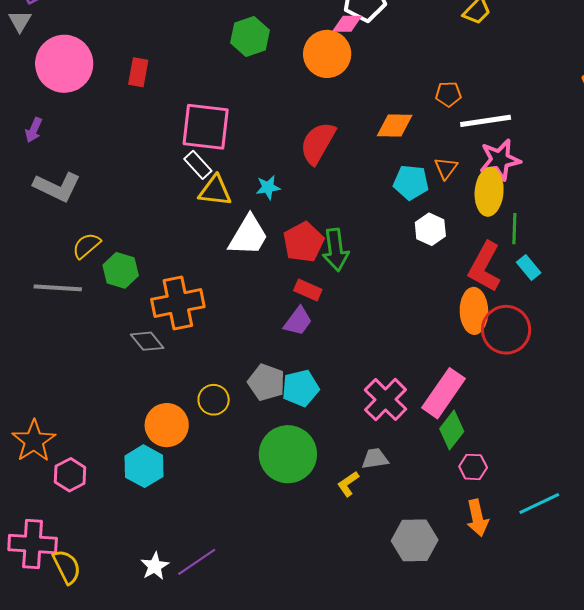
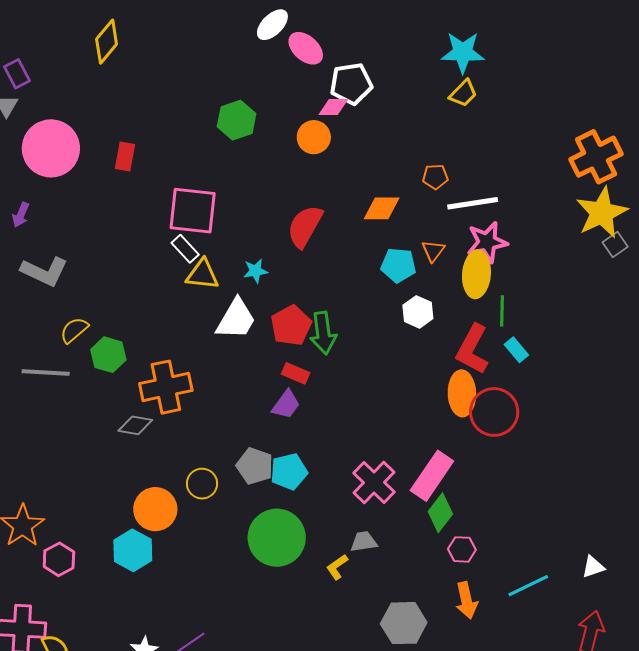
orange circle: (327, 54) -> (314, 137), size x0.7
gray diamond: (147, 341) -> (135, 425), turned -40

